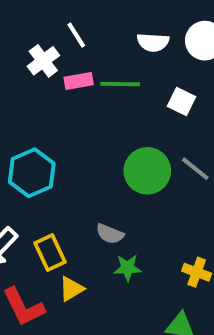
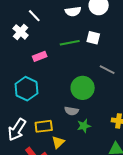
pink rectangle: (79, 81) -> (40, 56), moved
green line: (120, 84) -> (70, 43), moved
green circle: (147, 171) -> (83, 88), moved
yellow rectangle: (50, 252) -> (44, 126), turned -60

